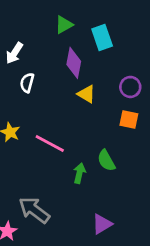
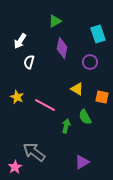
cyan rectangle: (102, 38) -> (98, 34), moved
purple circle: (130, 87) -> (90, 62), moved
yellow triangle: (86, 94) -> (77, 89), moved
orange square: (129, 119) -> (102, 97), moved

